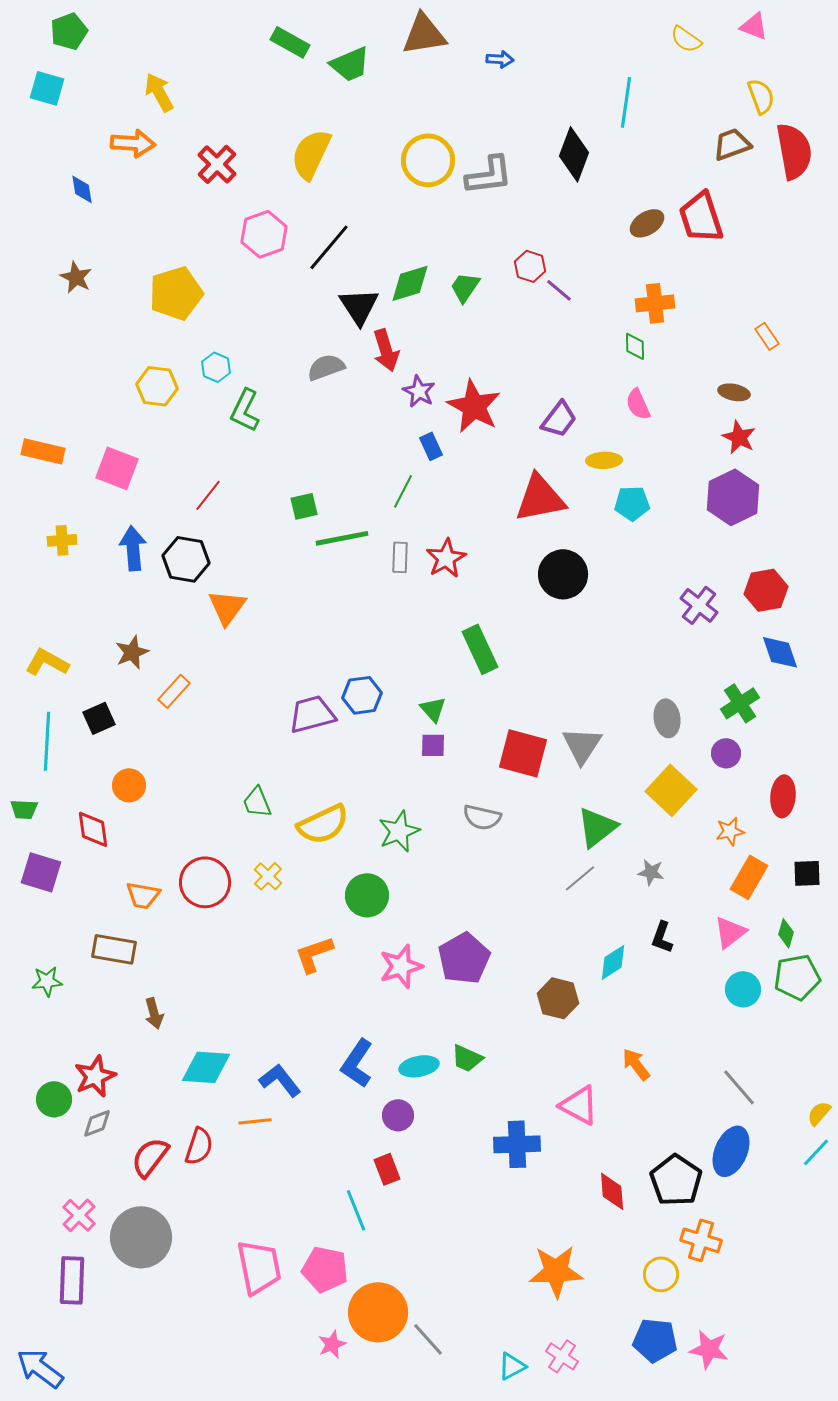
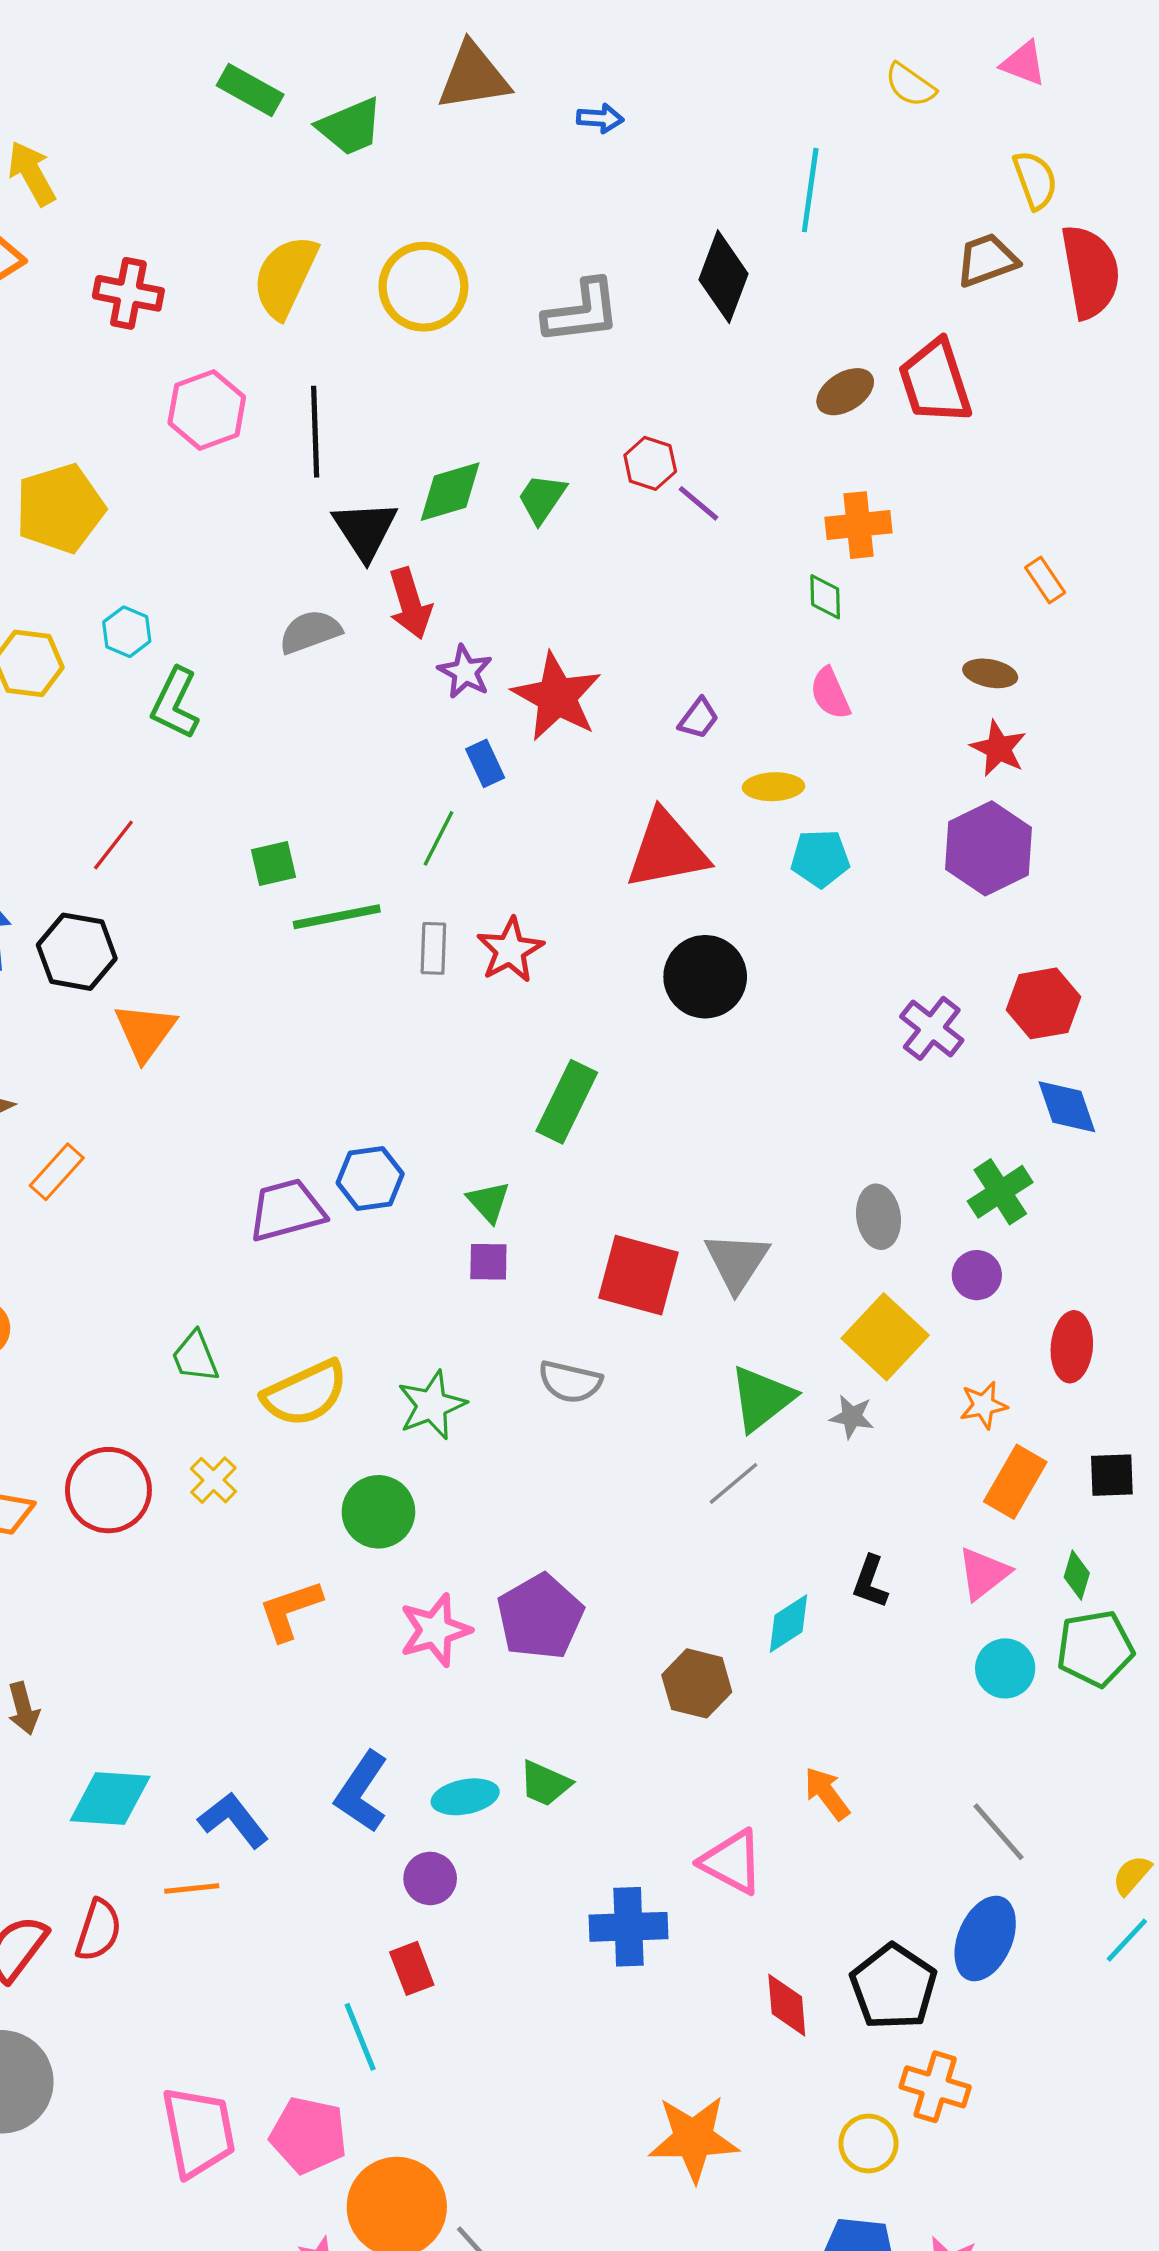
yellow circle: (428, 160) -> (423, 287), moved
red cross: (217, 164) -> (128, 293), turned -33
black line: (329, 247) -> (315, 432), turned -42
purple trapezoid: (559, 419) -> (698, 718), size x0.7
green rectangle: (480, 649) -> (567, 1102), turned 51
gray star: (651, 872) -> (852, 1417), moved

